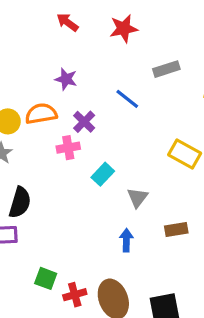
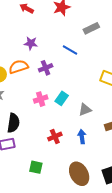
purple cross: (84, 122) -> (46, 68), turned 32
pink cross: (68, 148) -> (41, 99), moved
gray triangle: (138, 198) -> (85, 110), turned 40
red cross: (75, 295) -> (55, 137), moved

